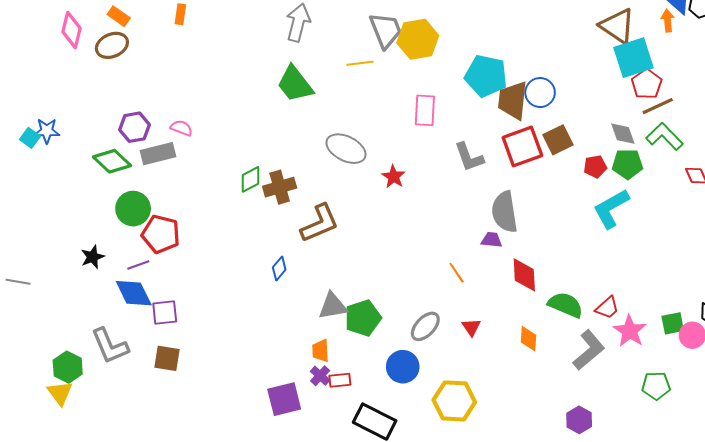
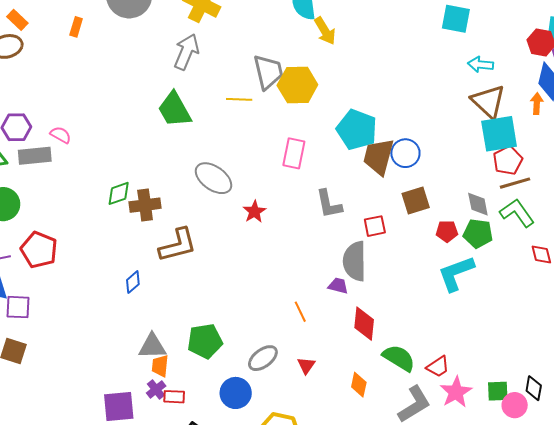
red square: (522, 146) -> (375, 226), moved, size x0.6
red pentagon: (161, 234) -> (39, 250), moved
gray triangle: (333, 306) -> (152, 346), moved

